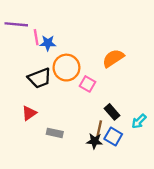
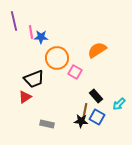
purple line: (16, 24) -> (14, 21), turned 72
black trapezoid: (40, 78) -> (34, 79), moved
gray rectangle: (55, 133) -> (47, 124), moved

